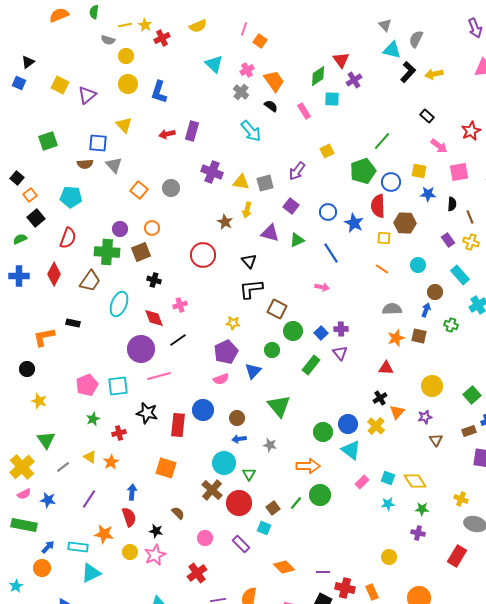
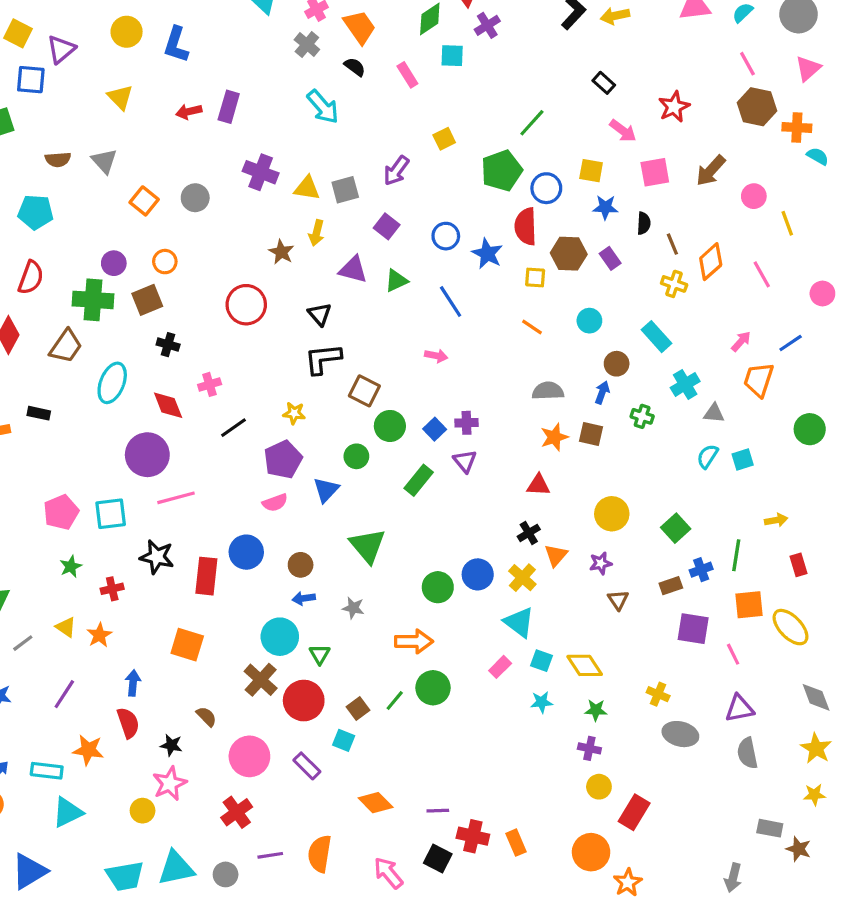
blue square: (98, 143) -> (31, 80), moved
purple rectangle: (448, 240) -> (610, 258), moved
black line: (178, 340) -> (233, 428), moved
cyan triangle: (351, 450) -> (519, 622), moved
pink circle: (205, 538) -> (249, 756), size x1.6
yellow circle: (130, 552) -> (143, 811), moved
red rectangle: (457, 556) -> (634, 812), moved
yellow circle: (389, 557) -> (599, 787), moved

